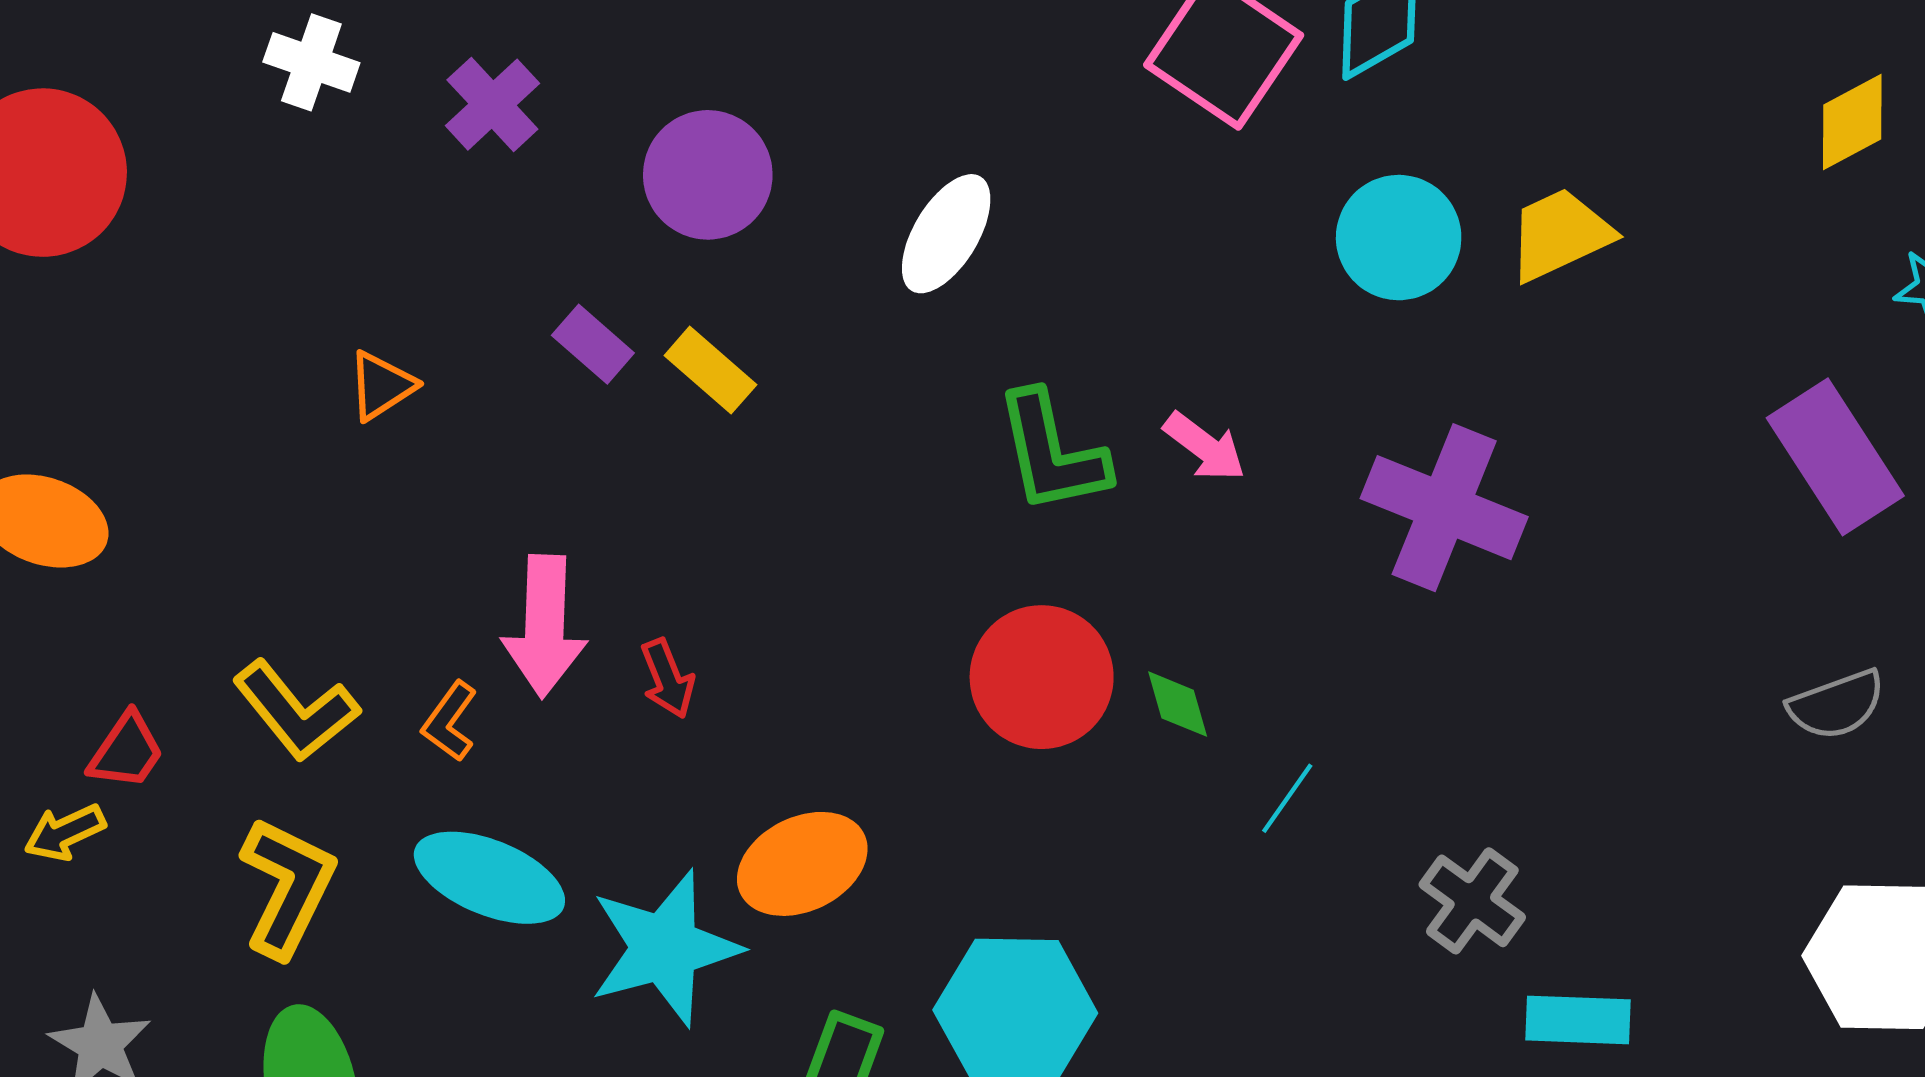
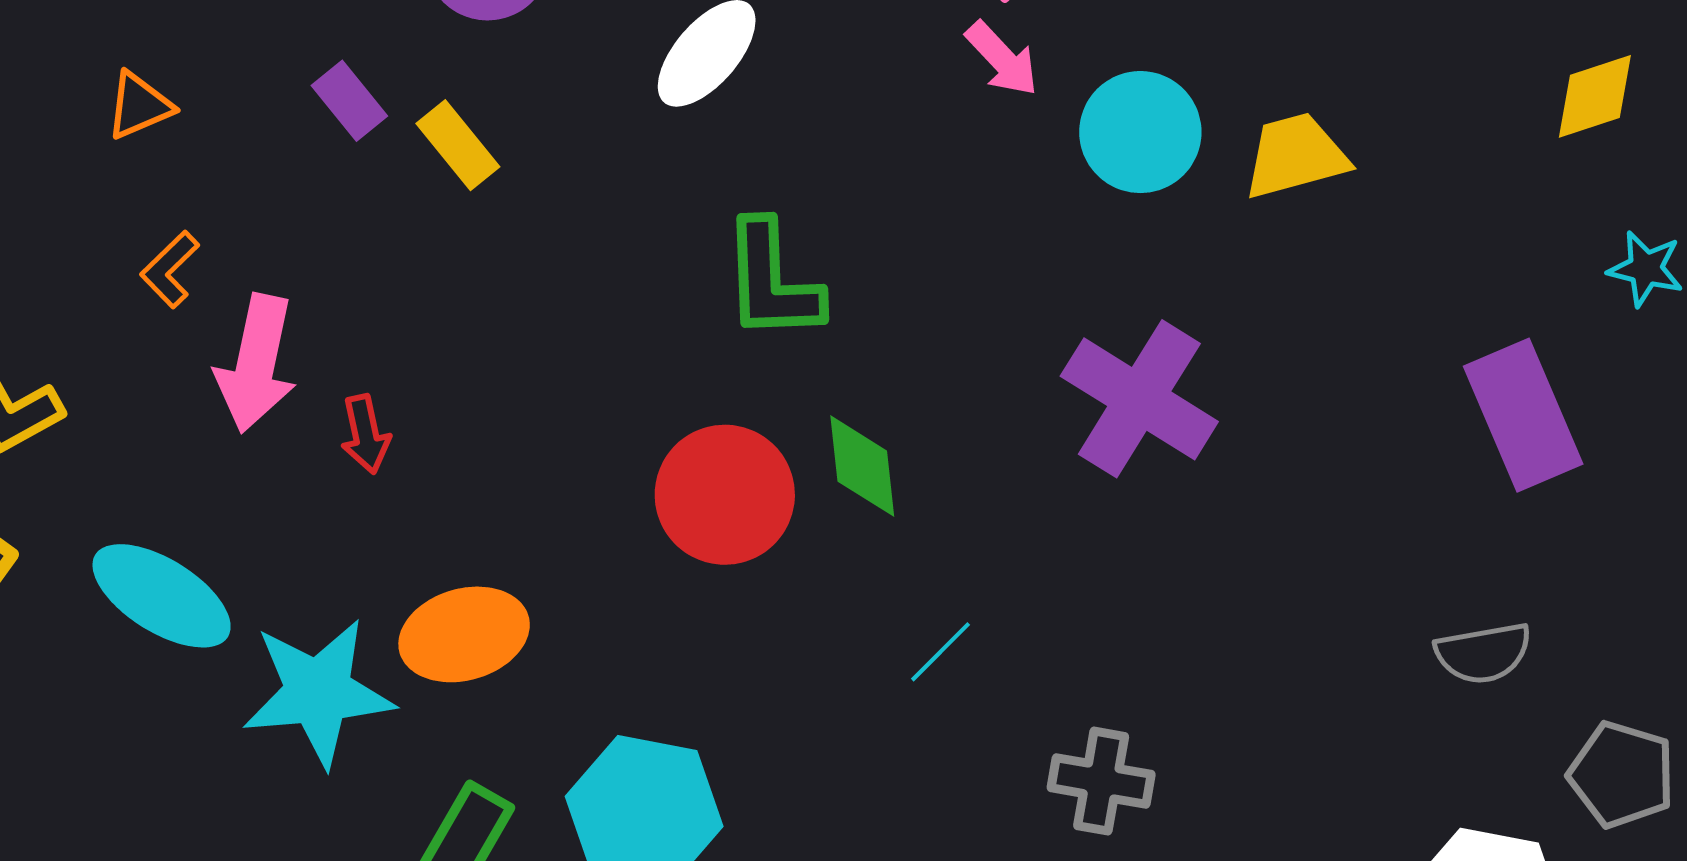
pink arrow: (1205, 447) -> (1002, 59), moved
green diamond: (1178, 704) -> (862, 466), moved, size x1.4
orange L-shape: (450, 721) -> (170, 269), moved
gray cross: (1472, 901) -> (1101, 781), turned -36

